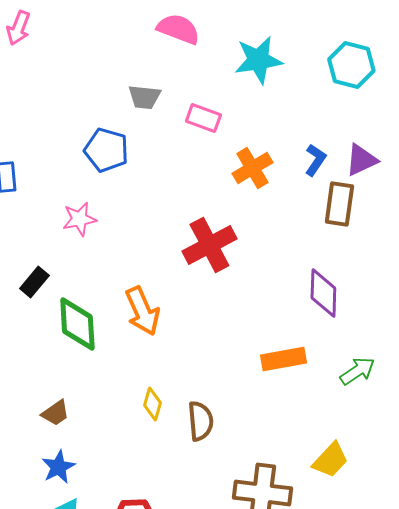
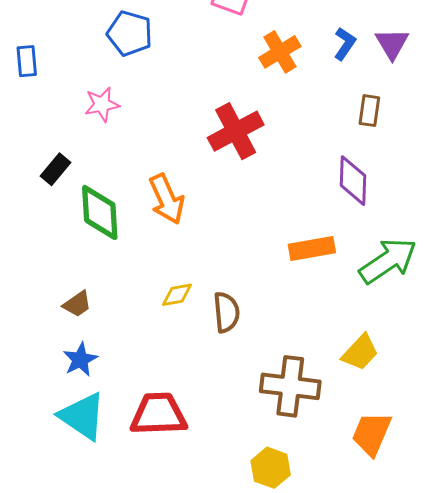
purple triangle: (361, 160) -> (392, 44), turned -36
brown rectangle: (339, 204) -> (369, 111), moved, size x0.7
green arrow: (357, 371) -> (388, 261), size x1.6
yellow diamond: (152, 404) -> (177, 295), turned 64

